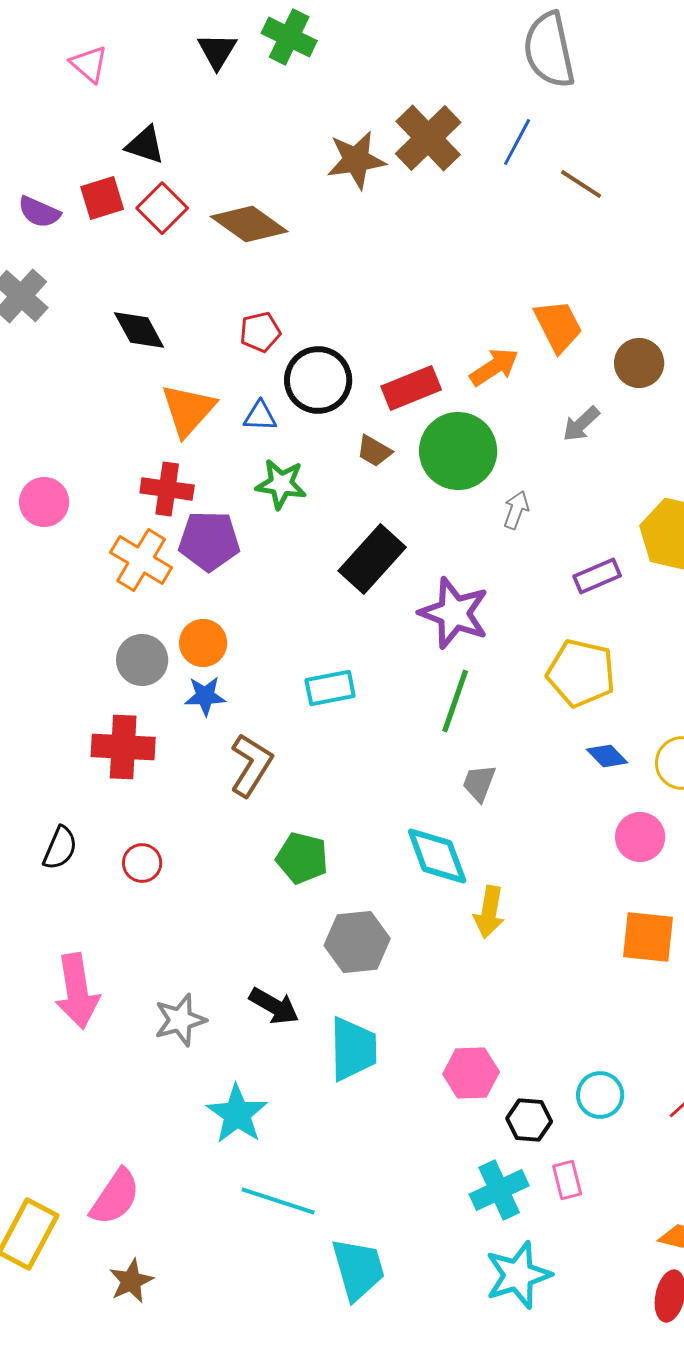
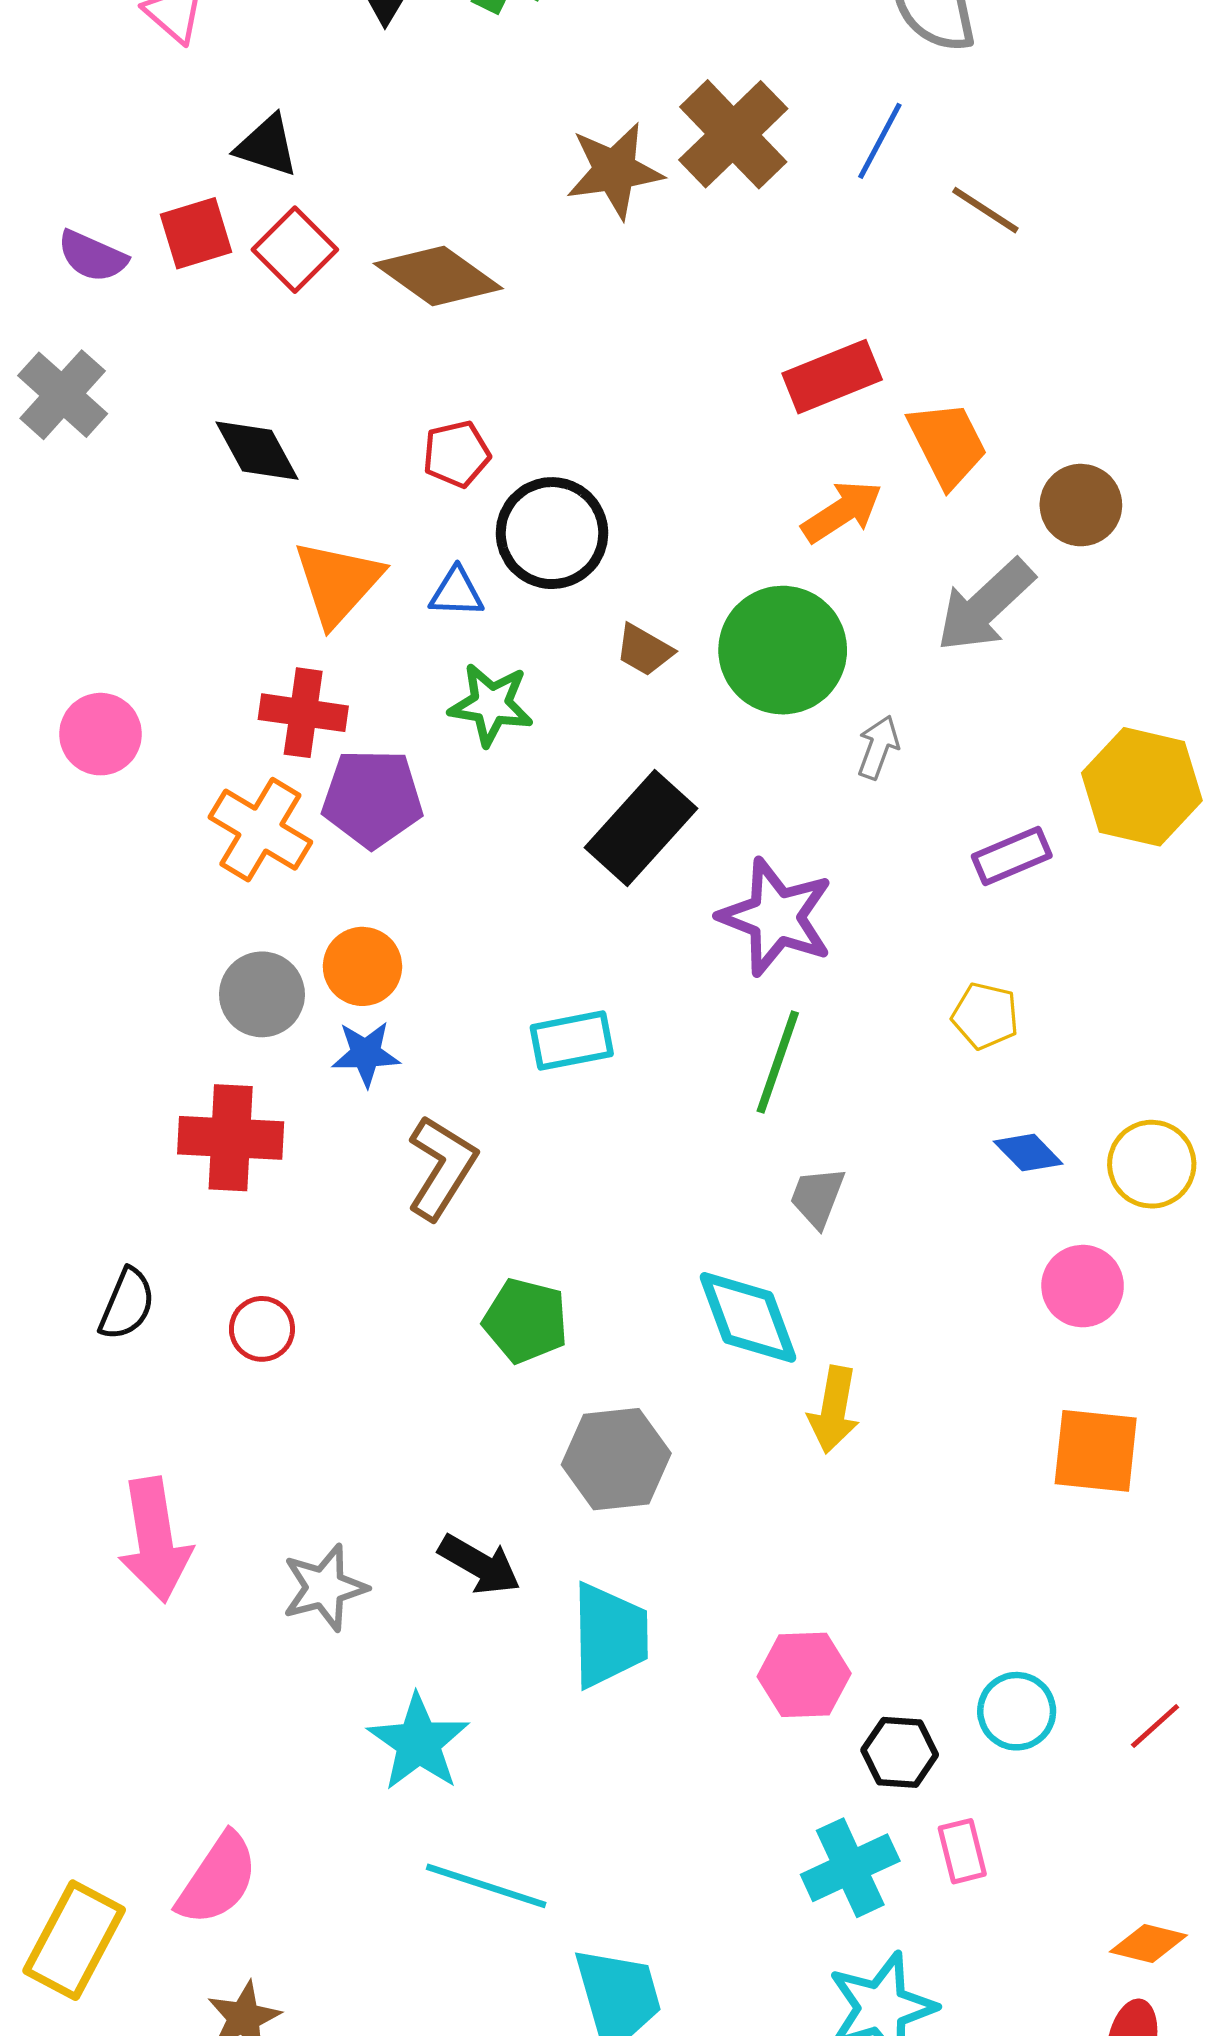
red rectangle: (411, 388) -> (832, 377), moved
gray arrow: (581, 424) -> (985, 606), size x1.6
yellow pentagon: (581, 673) -> (985, 1016), size x0.6

